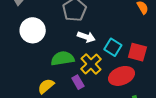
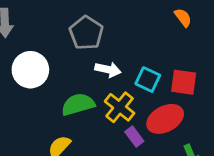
purple rectangle: (78, 82) -> (134, 137), moved

